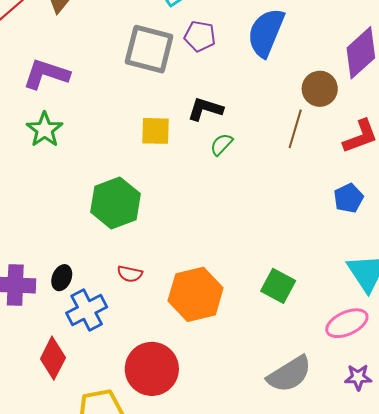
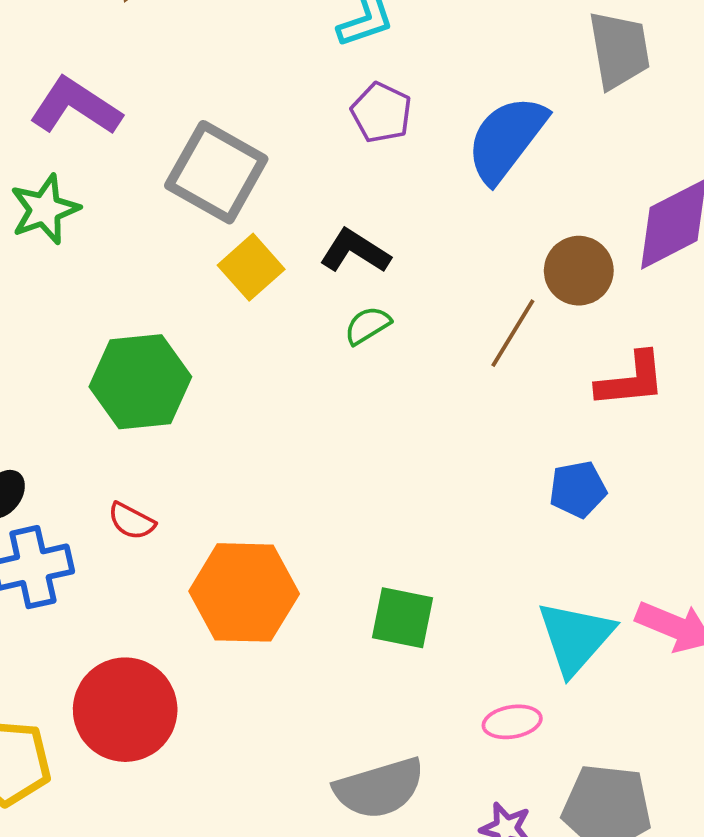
gray square: (149, 49) -> (216, 172), moved
yellow square: (155, 131) -> (251, 267), turned 32
green square: (278, 286) -> (402, 618), turned -32
pink ellipse: (347, 323) -> (512, 722), size x0.7

